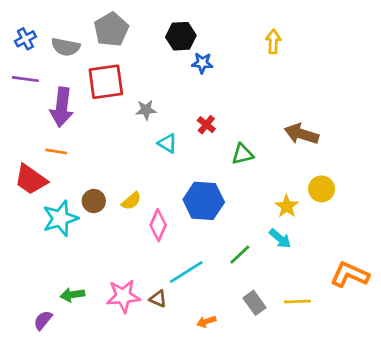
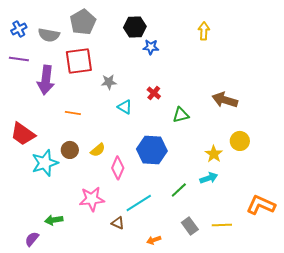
orange line: (56, 151) -> (73, 113), moved
cyan arrow: (280, 238) -> (209, 178), turned -60
pink star: (123, 296) -> (92, 199), moved

